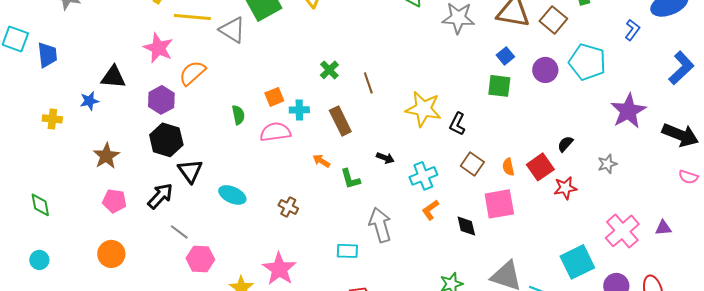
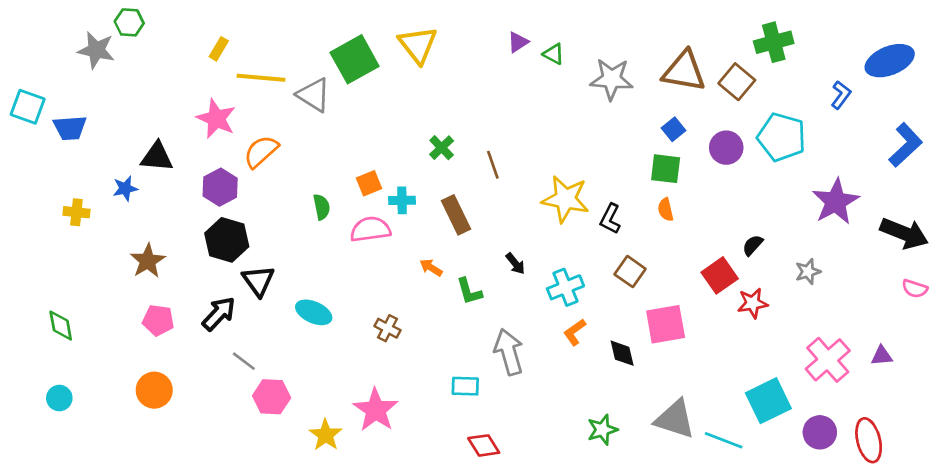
blue trapezoid: (47, 55) -> (70, 128), turned 92
black arrow: (385, 158) -> (515, 264), turned 30
orange semicircle: (508, 167) -> (666, 210), moved

